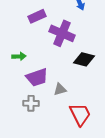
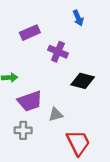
purple cross: (62, 33) -> (58, 52), size x0.7

